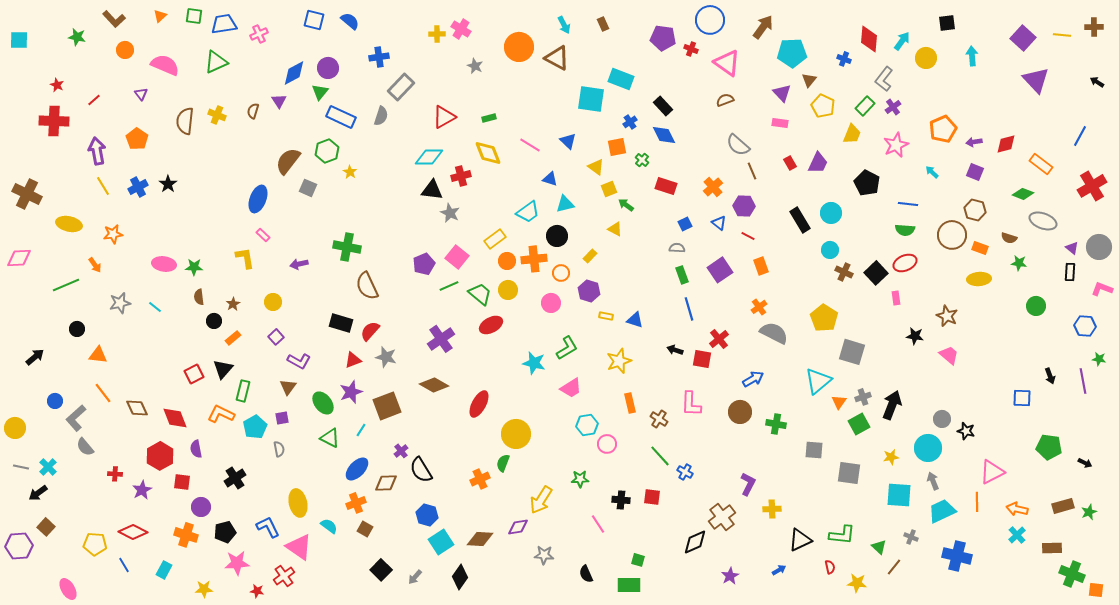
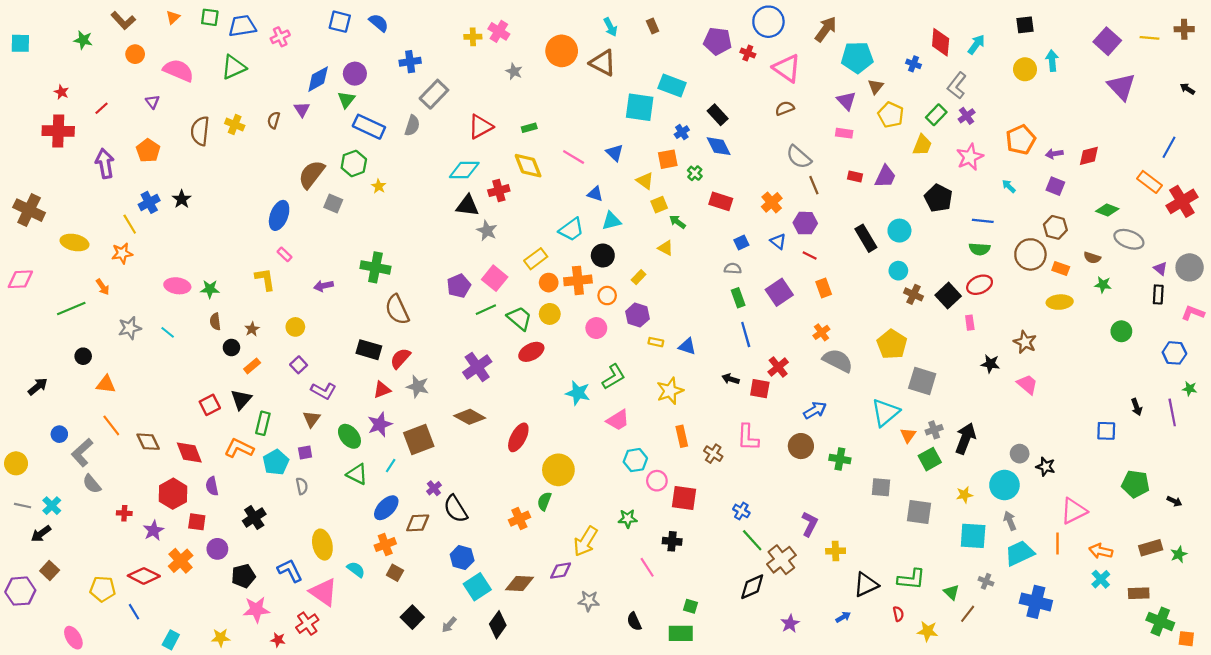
yellow circle: (926, 58) -> (1025, 69), moved
red rectangle: (790, 163) -> (855, 176), turned -48
orange rectangle: (1041, 164) -> (1150, 182), moved
yellow line: (103, 186) -> (130, 224), moved
green line: (660, 456) -> (752, 540), moved
red square: (652, 497) -> (684, 498), moved, size x1.4
orange cross: (186, 535) -> (181, 561), moved, turned 30
cyan rectangle: (164, 570) -> (171, 640), moved

